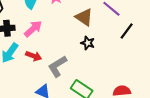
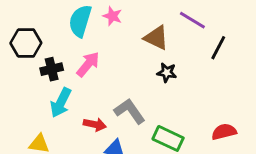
red arrow: (34, 56) -> (95, 124), moved
gray L-shape: (57, 66) -> (130, 111), turned 95

